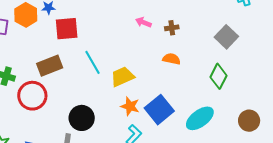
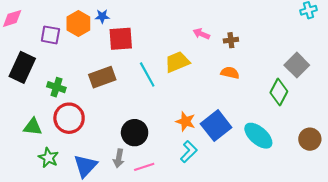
gray square: (226, 37) -> (297, 65), moved
yellow trapezoid: (122, 77) -> (177, 62), moved
red circle: (32, 96) -> (69, 118), moved
cyan ellipse: (200, 118) -> (258, 136), turned 76

